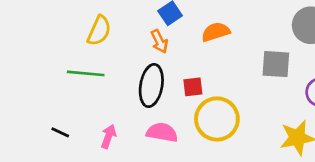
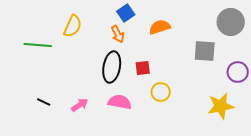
green line: (86, 73) -> (38, 45), moved
yellow circle: (217, 119) -> (161, 92), size x0.6
pink arrow: (108, 136) -> (80, 105), turned 36

